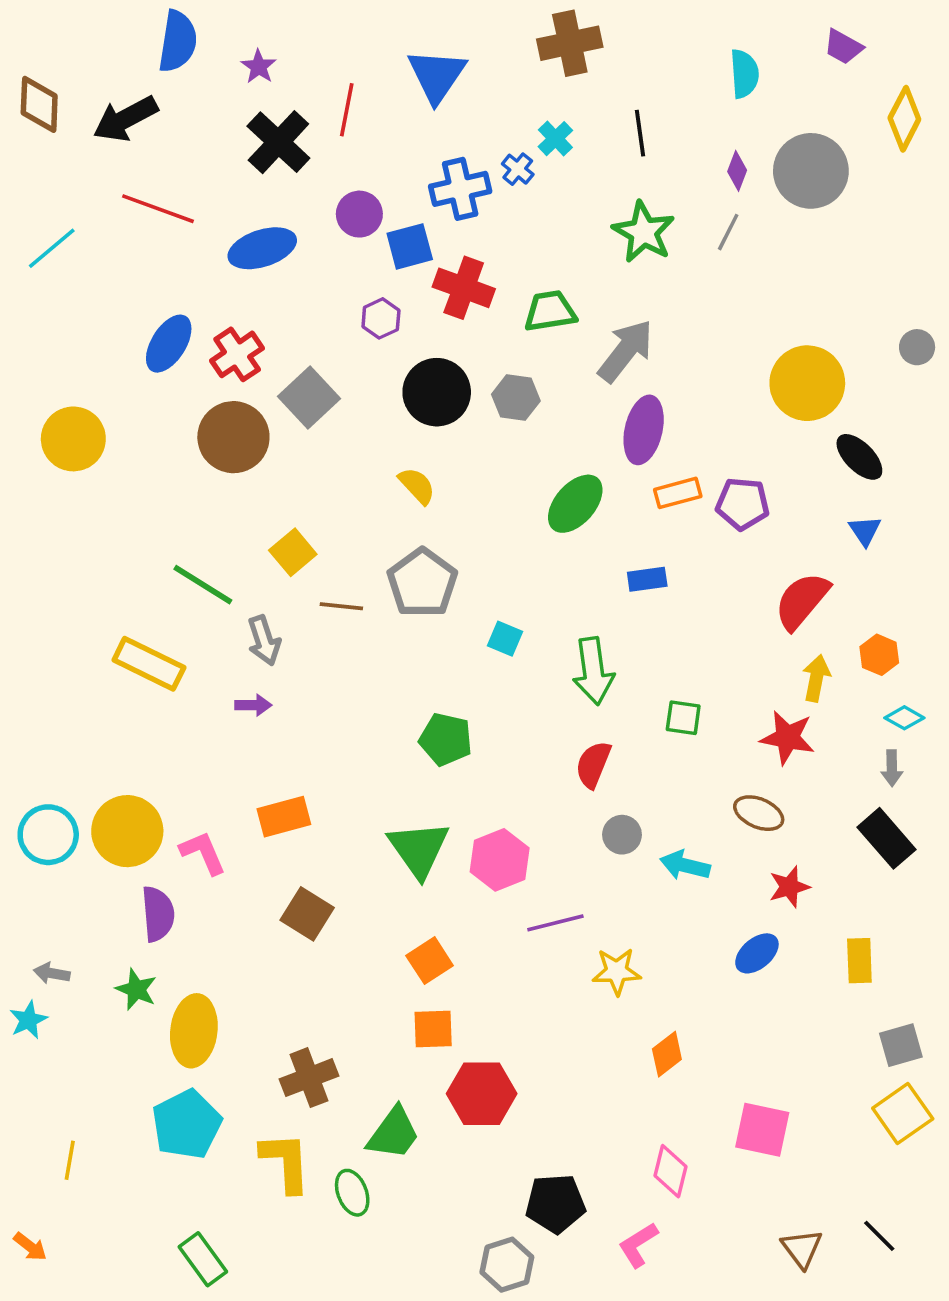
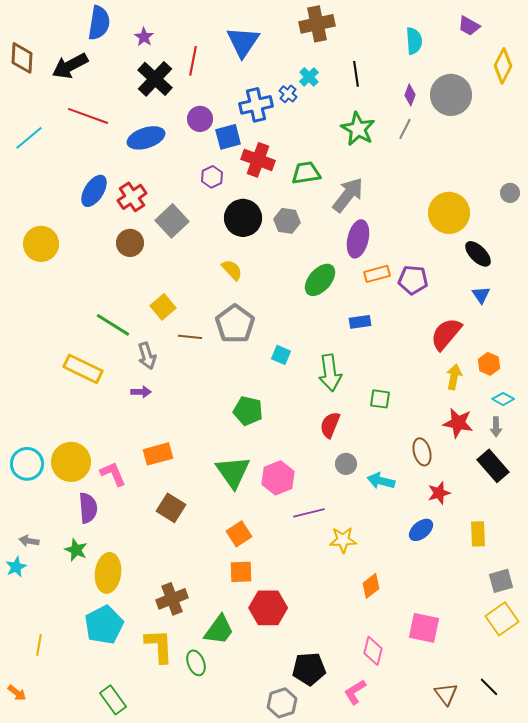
brown circle: (233, 437) -> (130, 243), size x0.7
red star: (788, 738) -> (458, 423), moved
brown ellipse: (759, 813) -> (422, 452), turned 52

